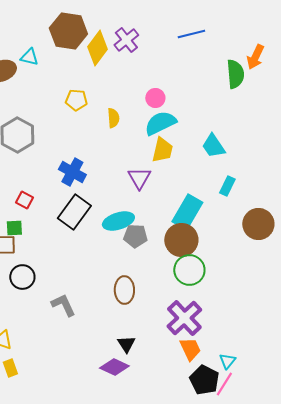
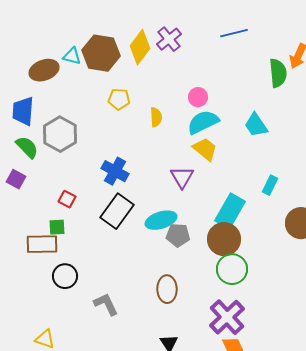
brown hexagon: (68, 31) -> (101, 53), moved
cyan trapezoid: (213, 146) -> (256, 125), moved
yellow trapezoid: (162, 150) -> (205, 149), turned -64

